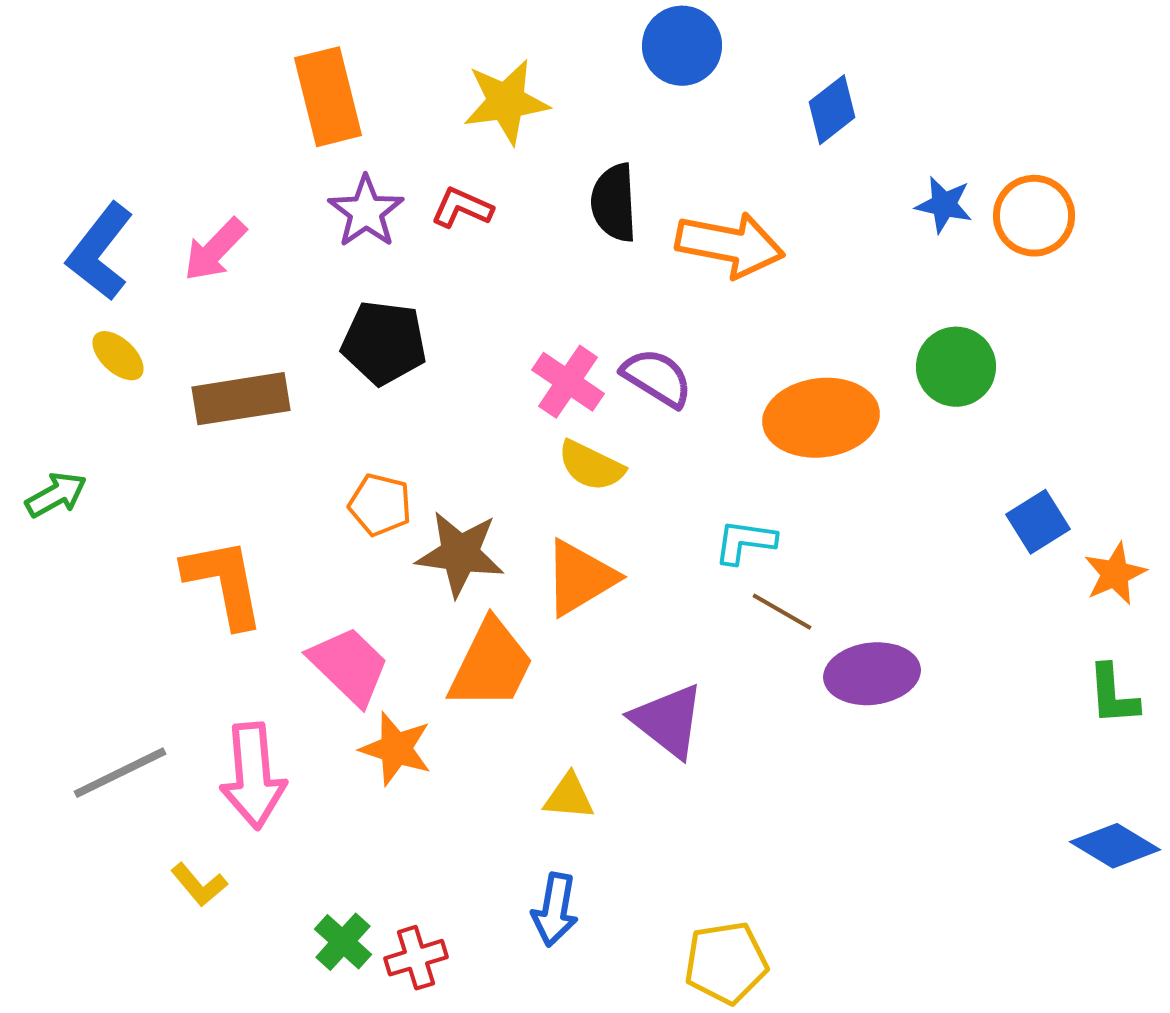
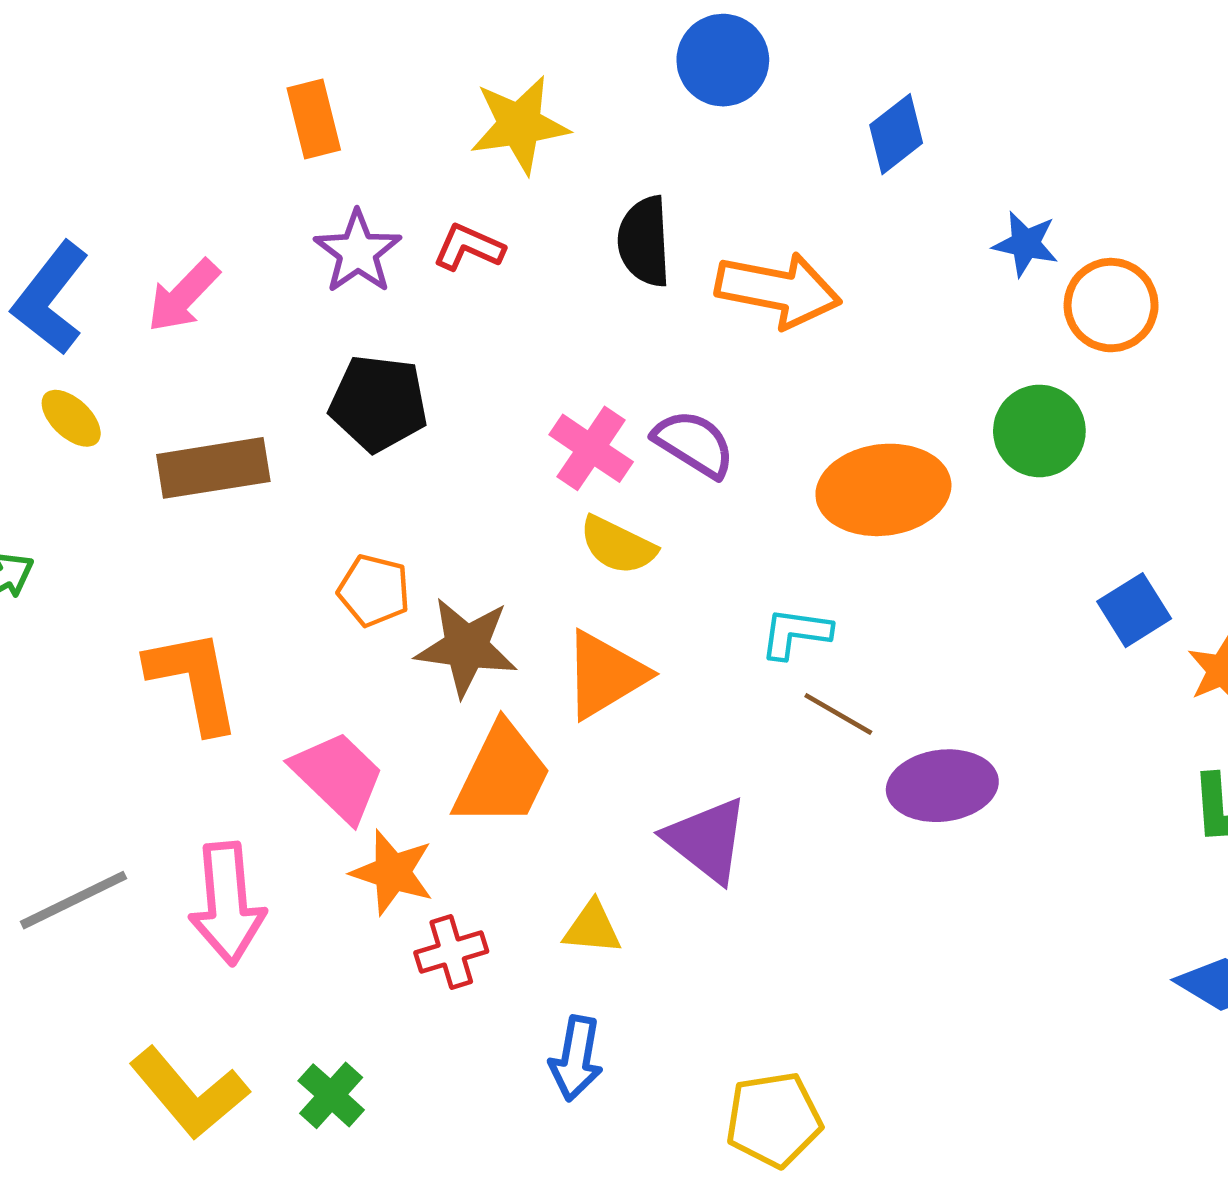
orange rectangle: (328, 97) -> (314, 119), size x0.7
orange circle: (1034, 216) -> (1111, 305), moved
yellow L-shape: (199, 885) -> (189, 1093), moved, size x1.8
red cross: (416, 958) -> (451, 952), moved

